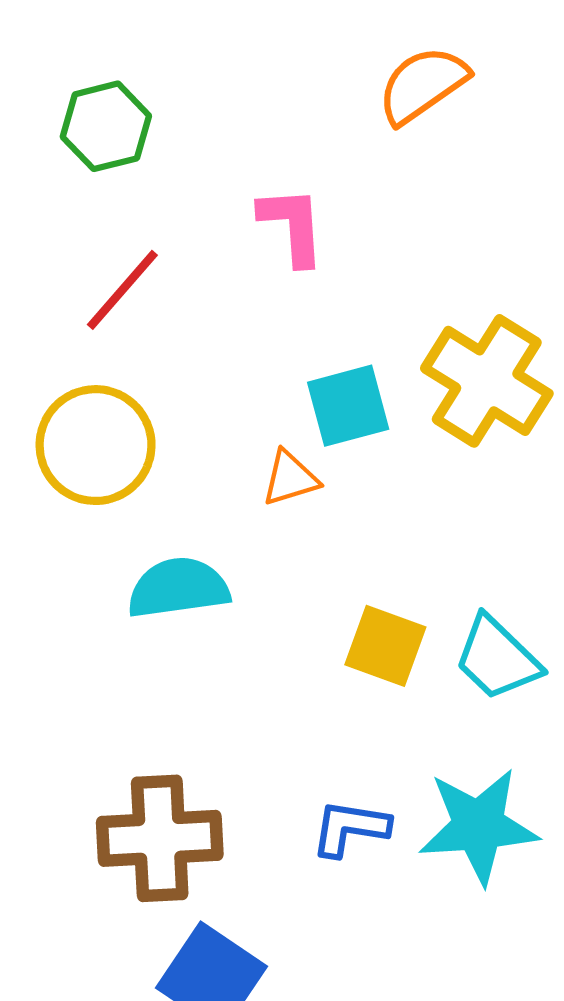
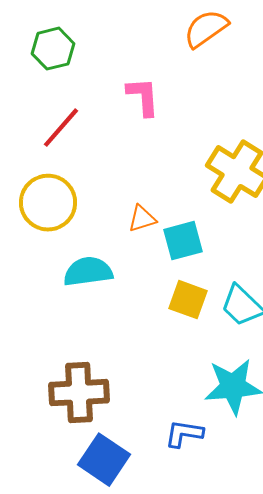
cyan square: (348, 406) -> (183, 241), moved
blue L-shape: (350, 828) -> (184, 434), moved

